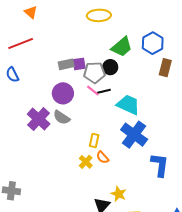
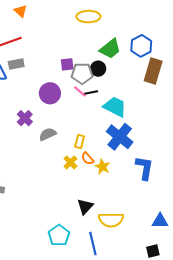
gray rectangle: (66, 64) -> (16, 64), moved
brown rectangle: (165, 68) -> (153, 71), size x1.4
gray semicircle: (62, 117) -> (48, 134), moved, turned 120
purple cross: (39, 119) -> (25, 118), size x0.7
yellow star: (119, 194) -> (102, 167), moved

